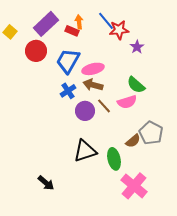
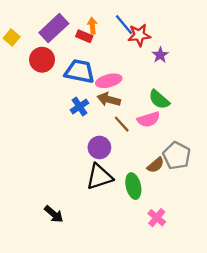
blue trapezoid: (68, 61) -> (80, 71), turned 72
purple circle: (85, 111) -> (99, 147), moved
pink cross: (134, 186) -> (157, 218), size x0.6

